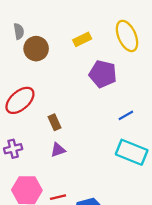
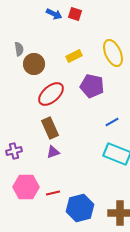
red ellipse: (20, 100) -> (51, 94), moved
brown rectangle: (55, 122) -> (50, 128), size x1.5

